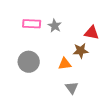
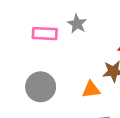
gray star: (55, 26) -> (77, 24), moved

